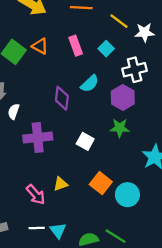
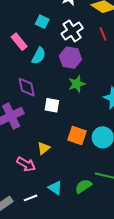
pink rectangle: (76, 46) -> (19, 42), moved
purple diamond: (62, 98) -> (27, 87), moved
white line: (37, 228) -> (31, 198), moved

